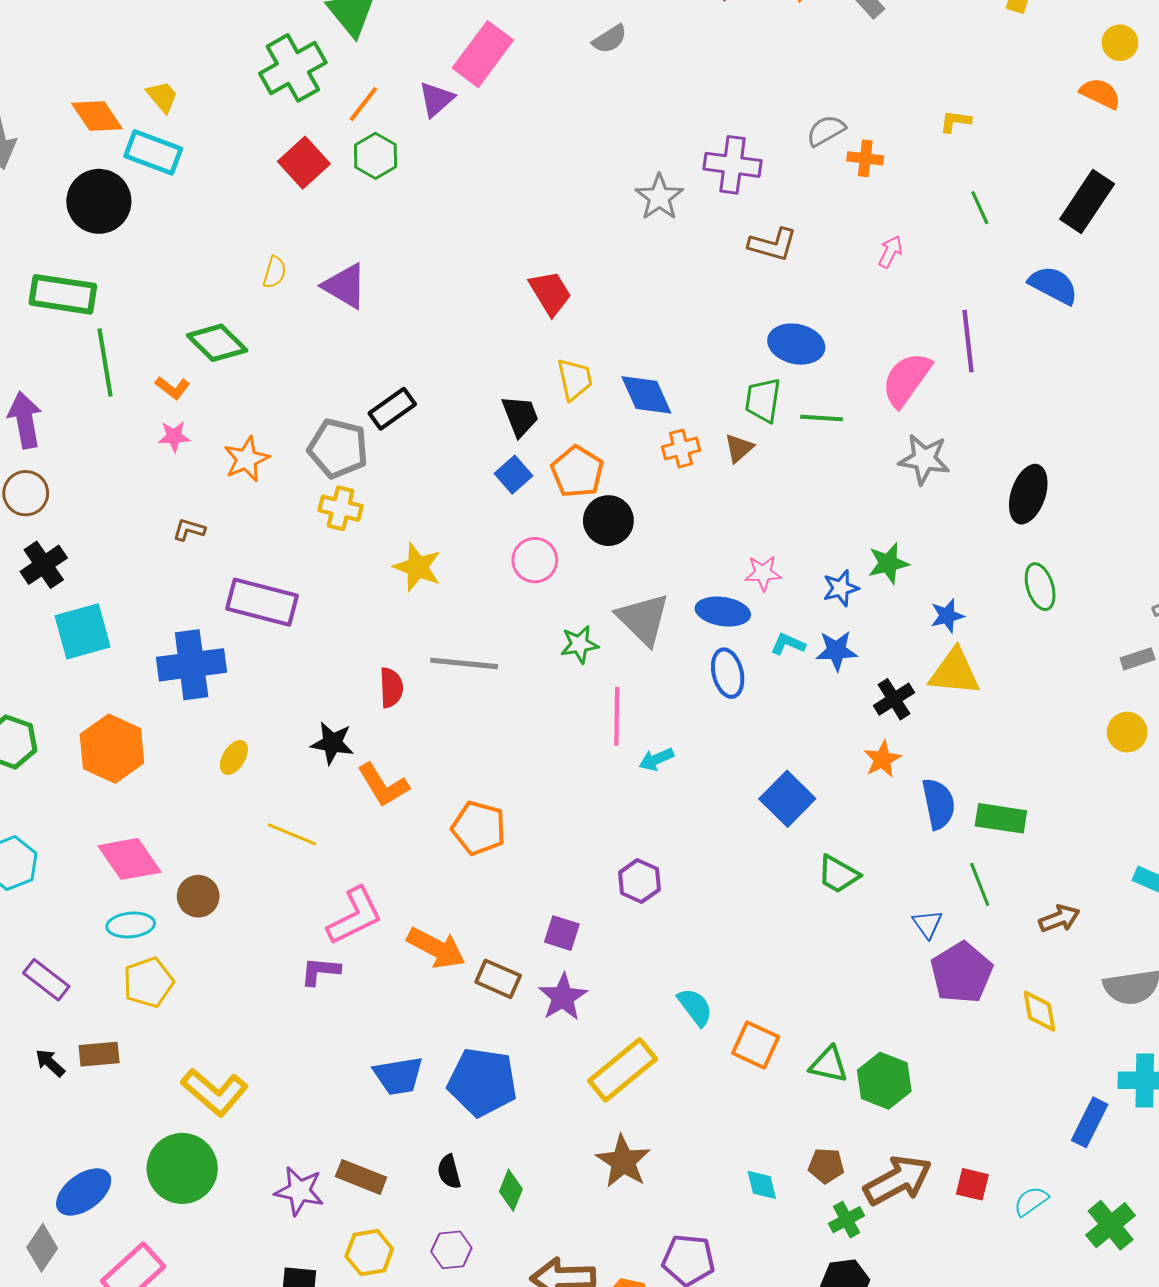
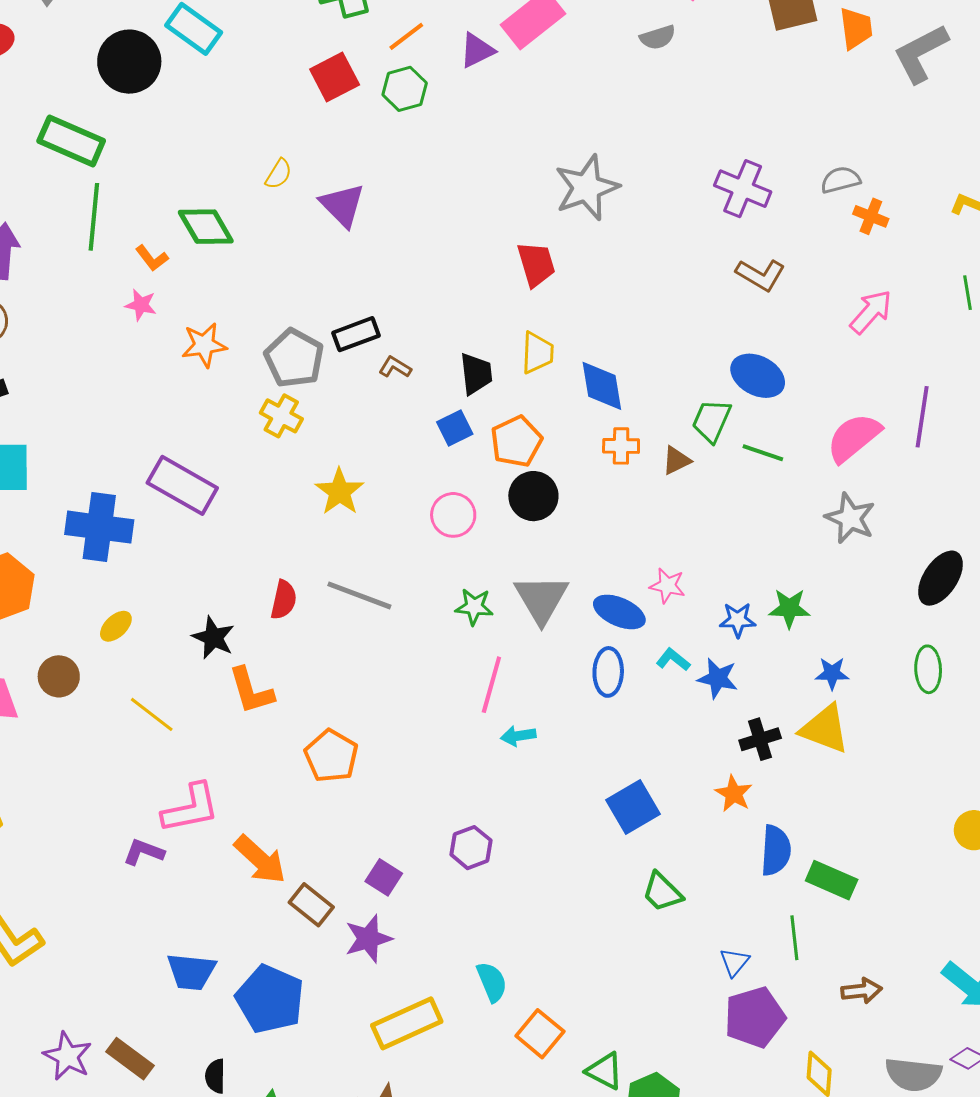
gray star: (659, 197) -> (587, 188), moved, size x1.4
pink arrow: (890, 252) -> (871, 312), size x1.5
brown L-shape: (189, 530) -> (395, 367), moved
orange star: (882, 759) -> (734, 794), turned -30
brown circle: (198, 896) -> (59, 676), moved

